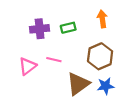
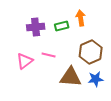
orange arrow: (102, 19) -> (81, 18), moved
brown triangle: (78, 84) -> (71, 77), turned 40

